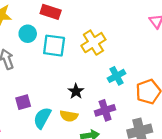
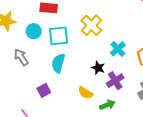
black star: (76, 91) -> (98, 68), moved
yellow semicircle: (69, 116) -> (85, 93), turned 35
cyan semicircle: (42, 118) -> (58, 63), moved

